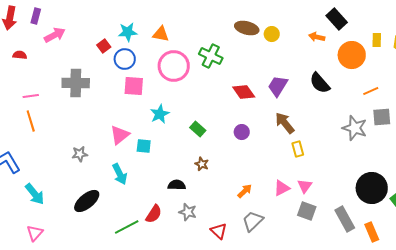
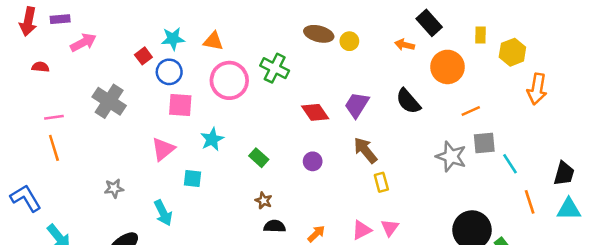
purple rectangle: (36, 16) -> (60, 19), turned 70
yellow rectangle: (377, 40) -> (481, 35), moved
gray cross: (76, 83) -> (109, 101), turned 32
pink triangle: (120, 135) -> (163, 149), moved
black semicircle: (177, 185) -> (275, 226), moved

